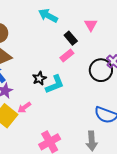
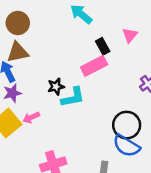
pink rectangle: (67, 55) -> (94, 66), size x1.5
black circle: (101, 70) -> (127, 125), moved

